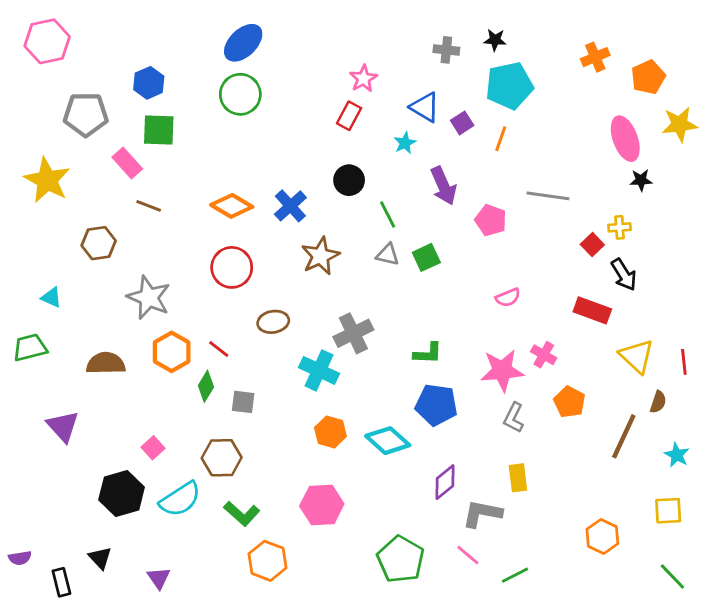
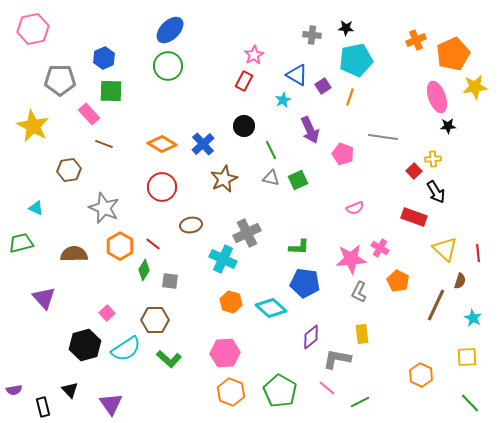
orange pentagon: (648, 77) -> (453, 54), size x1.4
orange hexagon: (267, 561) -> (231, 392), moved
purple triangle: (159, 578) -> (111, 404), size x1.4

